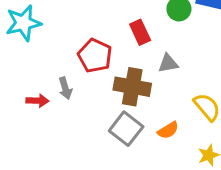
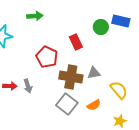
gray triangle: (168, 63) -> (94, 73), moved
gray arrow: (65, 88) -> (28, 86), moved

